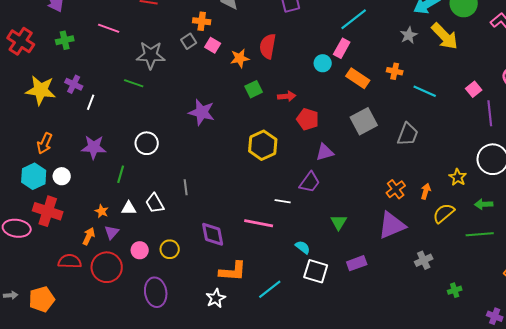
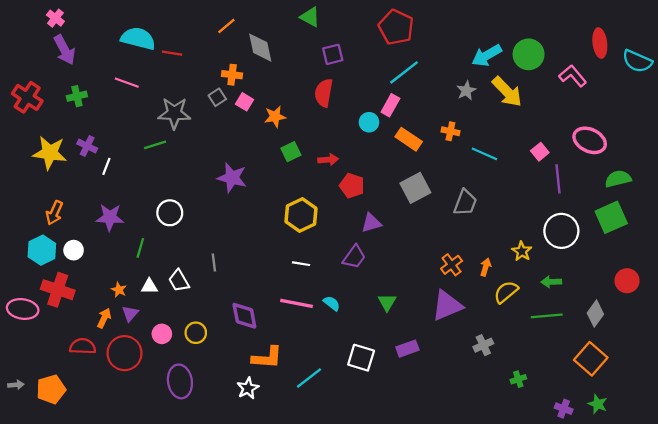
red semicircle: (268, 46) -> (324, 93), moved
green line: (134, 83) -> (155, 145), turned -36
white line: (283, 201) -> (301, 264), moved
cyan semicircle: (303, 247) -> (332, 303), moved

